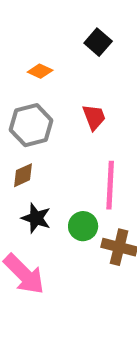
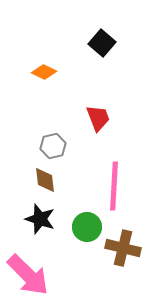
gray hexagon: (31, 125) -> (53, 146), moved, size x0.6
brown diamond: (23, 175) -> (45, 180), moved, turned -72

